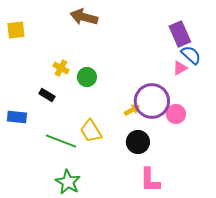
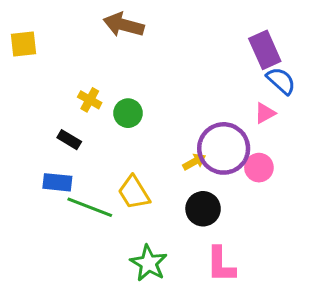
pink triangle: (180, 68) -> (265, 113), moved
blue rectangle: (17, 117) -> (57, 182), moved
green star: (68, 182) -> (149, 263), moved

